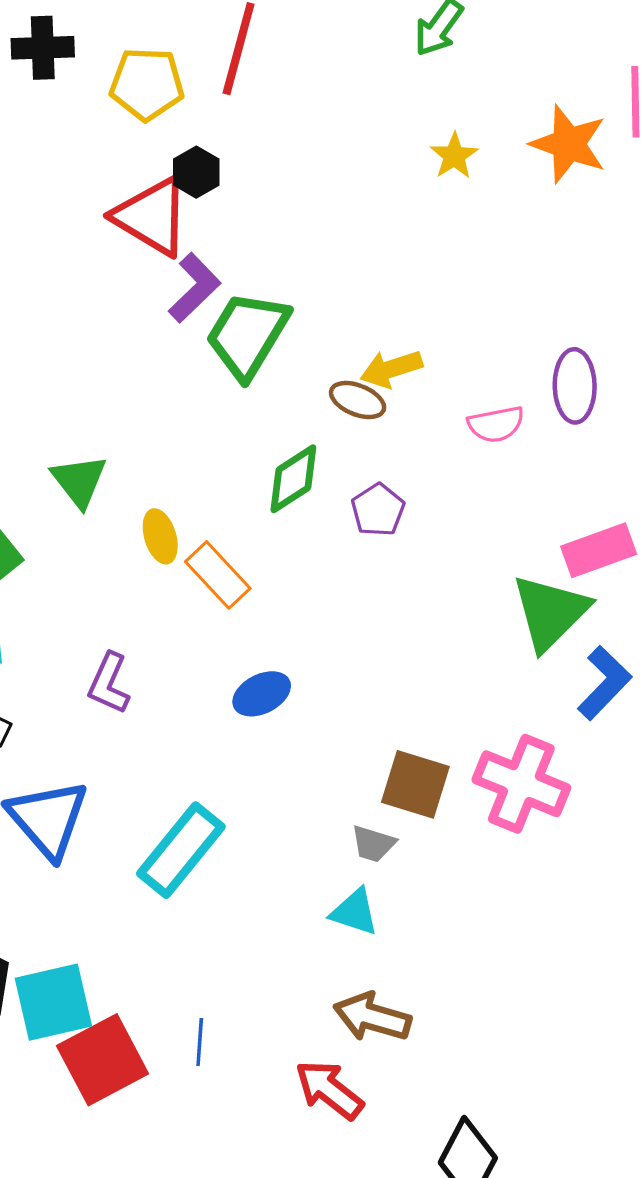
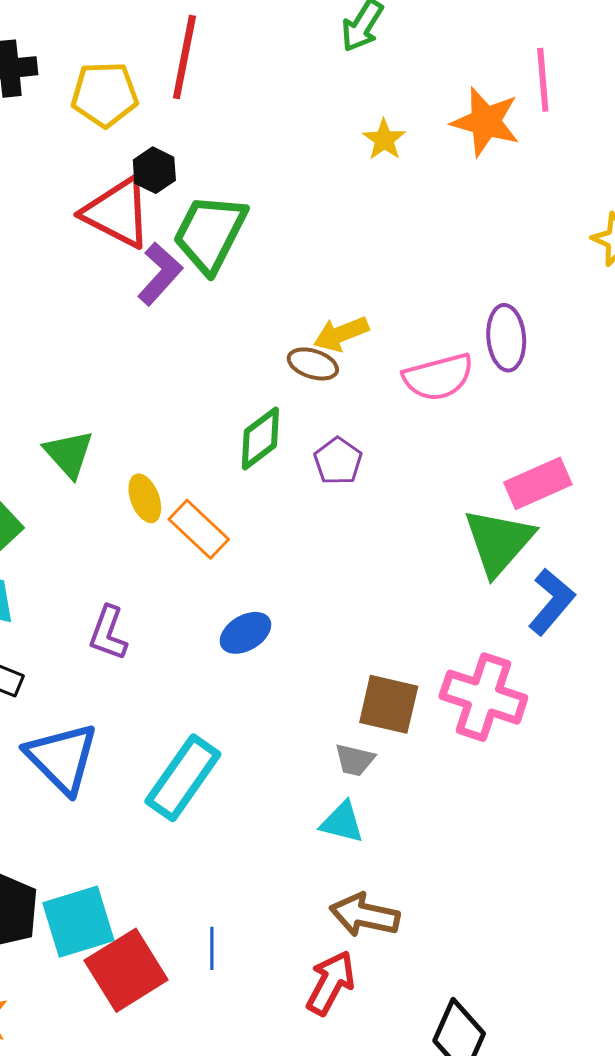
green trapezoid: (247, 335) -> (210, 233), moved
pink semicircle: (496, 424) -> (438, 377), size x1.4
red arrow: (329, 1090) -> (331, 983), turned 84

